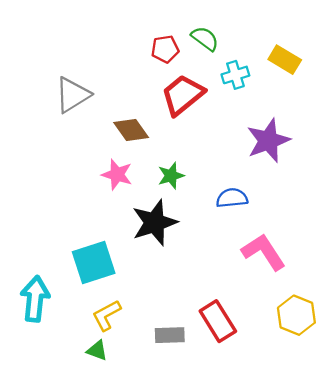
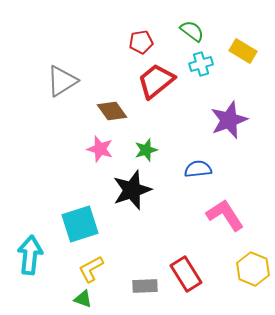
green semicircle: (205, 39) -> (192, 31), moved

